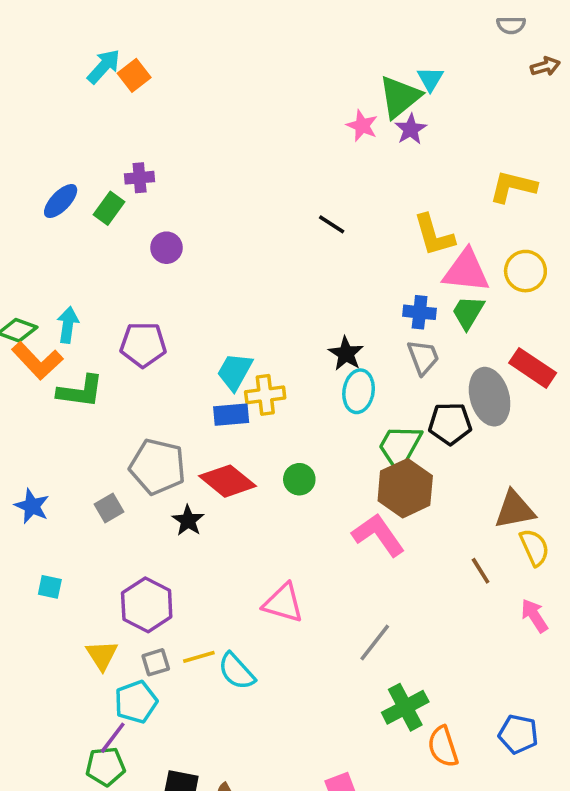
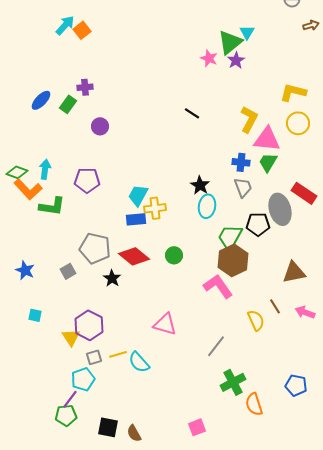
yellow L-shape: (434, 235) -> (249, 119), turned -136
yellow circle: (525, 271) -> (298, 123), moved
yellow semicircle: (534, 547) -> (256, 320), moved
pink arrow: (534, 616) -> (305, 312), moved, turned -36
yellow triangle: (102, 655) -> (71, 337), moved
blue pentagon: (518, 734) -> (296, 385), moved

